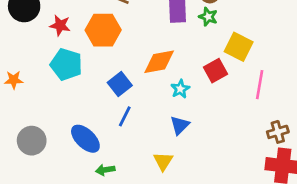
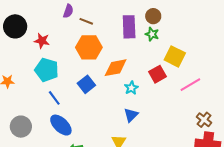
orange hexagon: (103, 30) -> (89, 47), moved
pink line: (260, 85) -> (190, 85), turned 50
blue line: (125, 116) -> (54, 98), moved, turned -63
brown cross: (278, 132) -> (204, 120), turned -35

